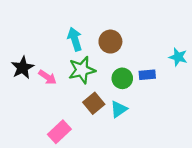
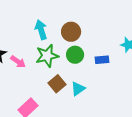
green circle: (122, 78) -> (75, 55), moved

